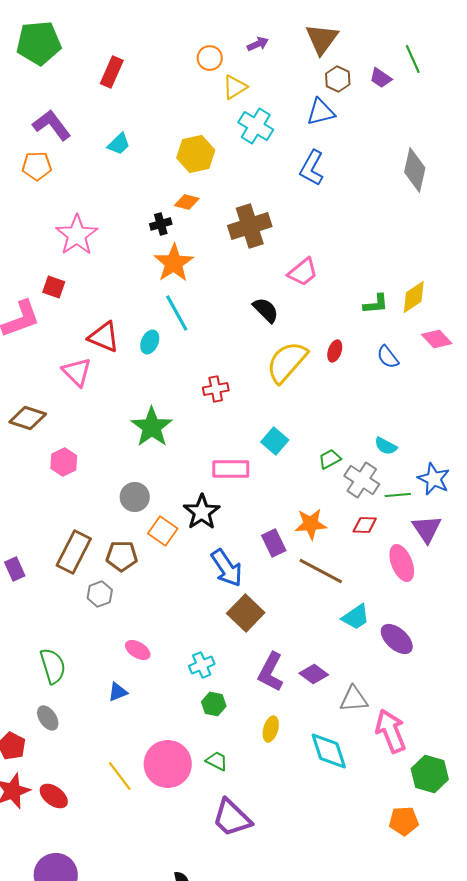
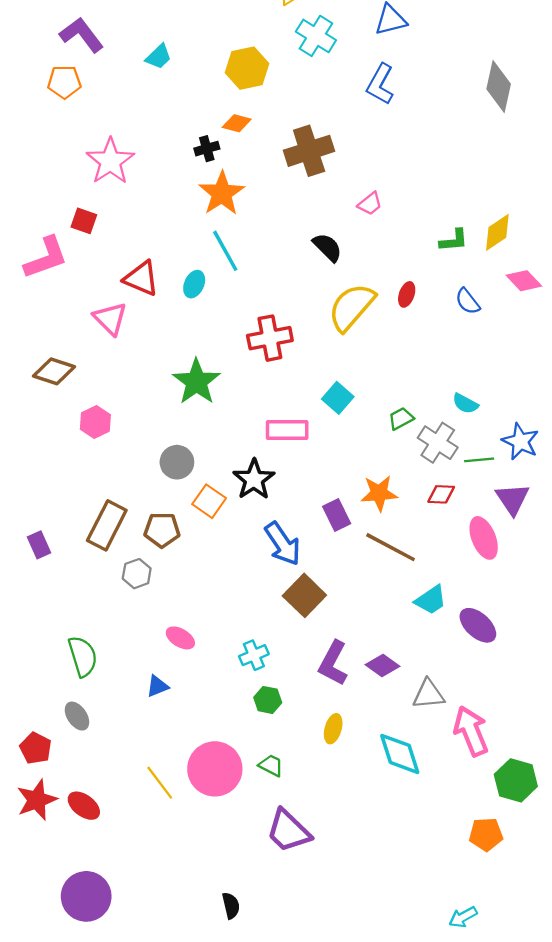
pink trapezoid: (303, 272) -> (370, 204), size x0.7
red cross: (216, 389) -> (270, 338), size x1.5

